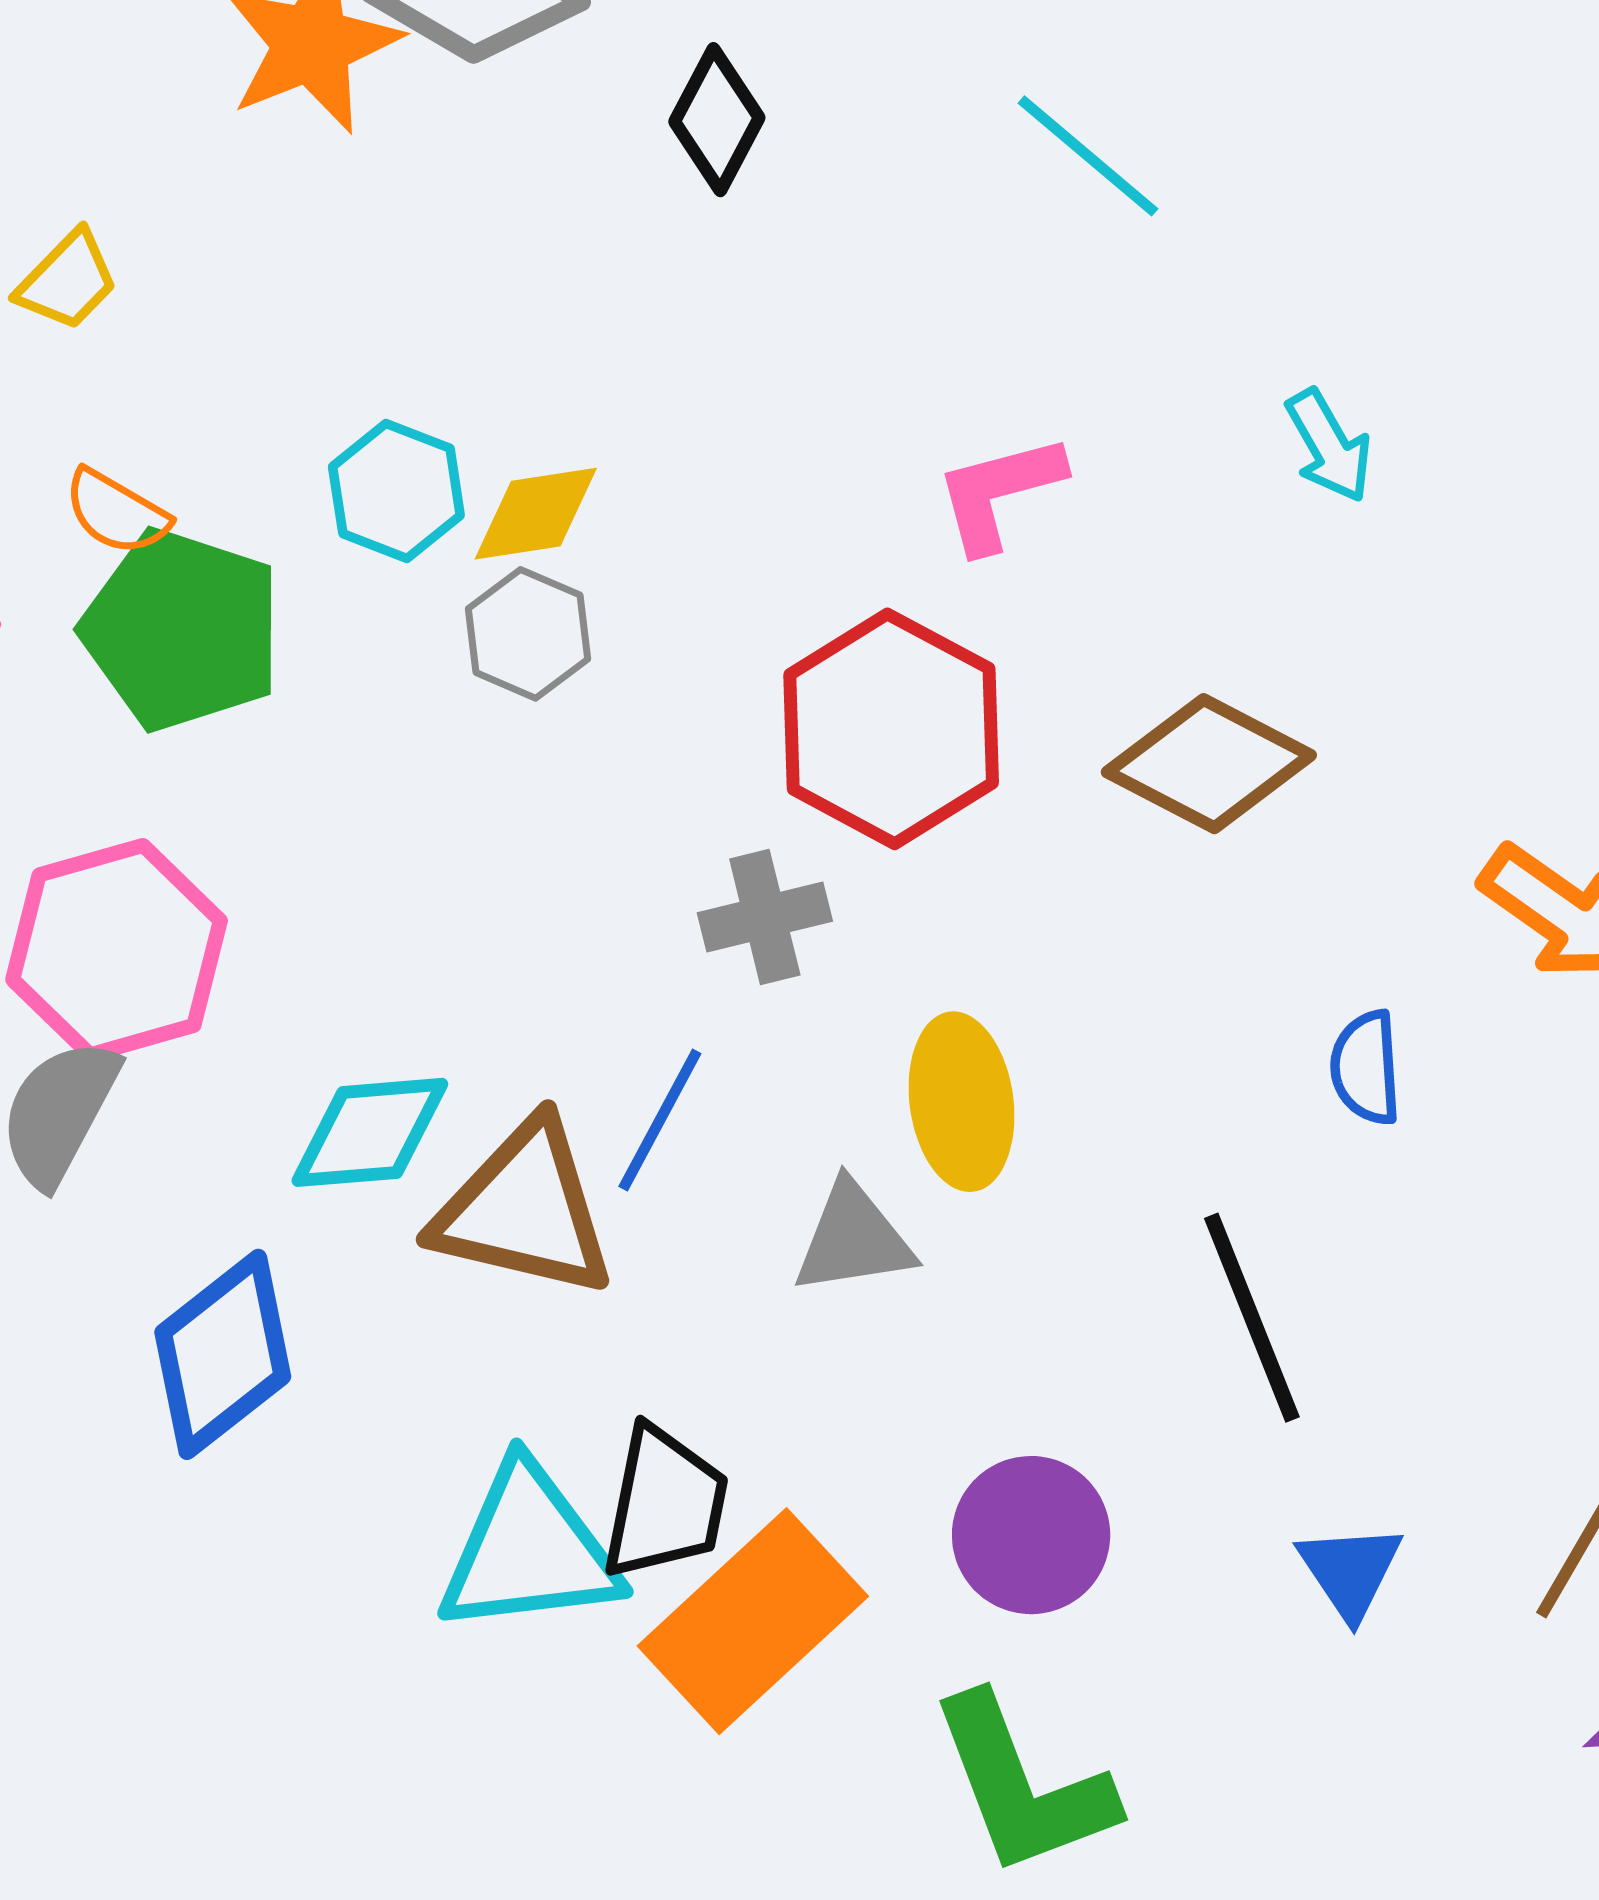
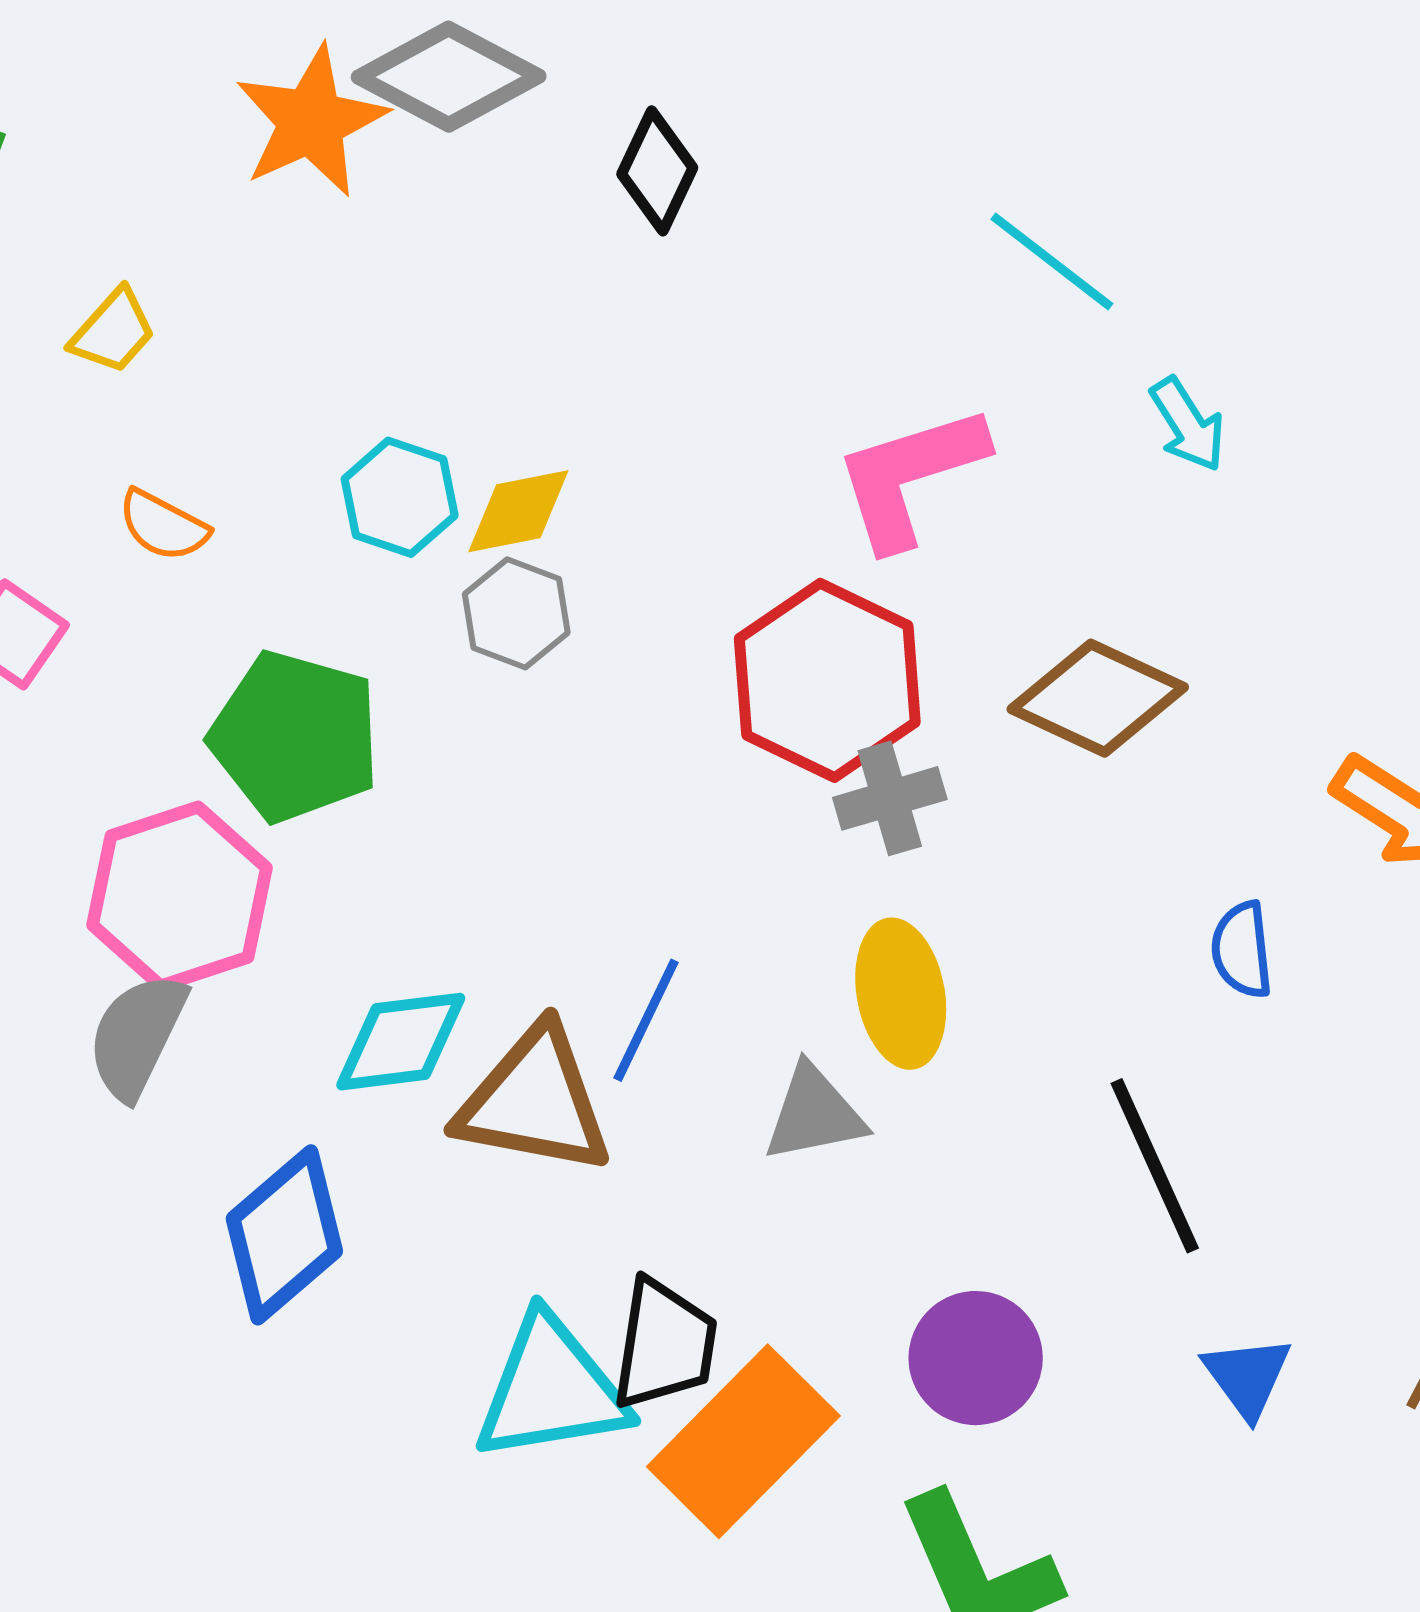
cyan line: (1088, 156) -> (1052, 261), moved
pink L-shape: (999, 492) -> (910, 476), size x1.4
green pentagon: (182, 630) -> (295, 736), moved
gray cross: (765, 917) -> (890, 798), moved

